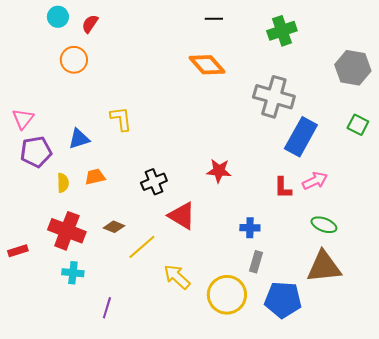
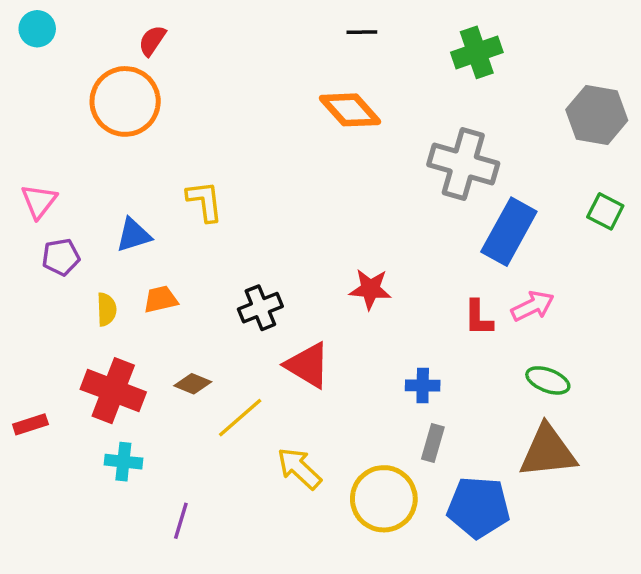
cyan circle: (58, 17) -> (37, 29), moved
orange circle: (74, 60) -> (125, 101), size x1.5
purple pentagon: (36, 152) -> (61, 257), size x0.7

